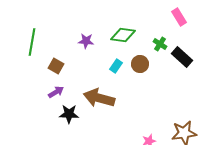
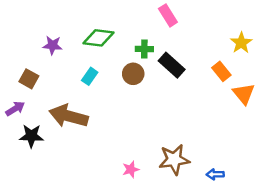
green cross: (160, 44) -> (144, 49), turned -32
brown circle: (140, 64) -> (133, 74), moved
brown square: (56, 66) -> (29, 79), moved

